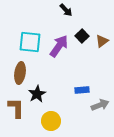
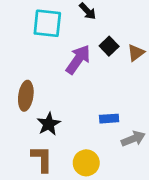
cyan square: (30, 42) -> (47, 23), moved
brown L-shape: (16, 108) -> (42, 159), moved
yellow circle: (51, 121) -> (86, 163), moved

